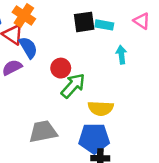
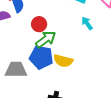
cyan arrow: (121, 55) -> (87, 23), turned -40
blue pentagon: (94, 138) -> (41, 57), moved

